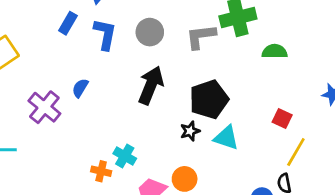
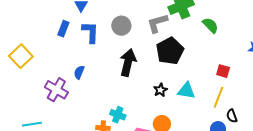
green semicircle: (275, 51) -> (210, 25), turned 54
black pentagon: (209, 99) -> (170, 51), moved
yellow line: (296, 152) -> (218, 97), moved

